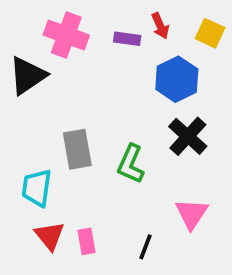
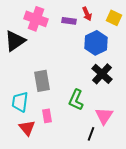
green L-shape: (131, 164) -> (76, 100), moved
pink rectangle: (87, 241) -> (47, 116), moved
black line: (145, 247) -> (91, 134), moved

